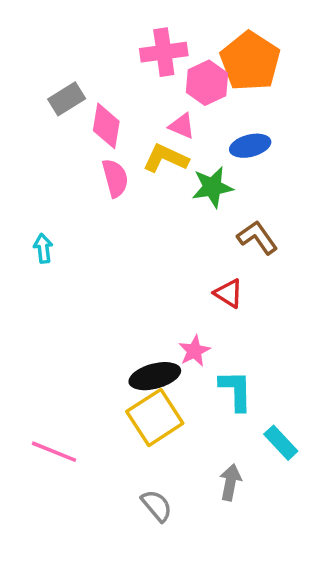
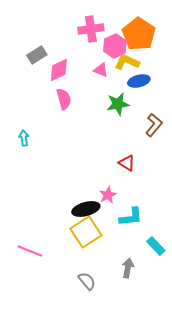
pink diamond: (106, 126) -> (59, 70), turned 55
yellow L-shape: (166, 158) -> (127, 62), moved
brown L-shape: (257, 238) -> (154, 125), moved, turned 75
cyan L-shape: (236, 390) -> (131, 217), turned 85

